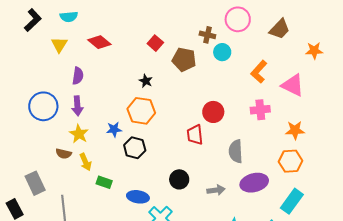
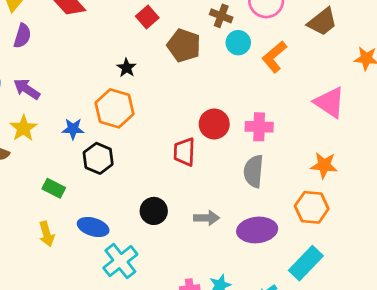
orange L-shape: (259, 72) -> (274, 57), moved
purple semicircle: (78, 76) -> (22, 36), moved
purple arrow: (77, 106) -> (27, 89), turned 120
pink cross: (260, 110) -> (259, 127), moved
gray semicircle: (236, 151) -> (254, 171), moved
yellow arrow: (85, 162) -> (47, 234), moved
green rectangle: (104, 182) -> (54, 188), moved
gray arrow: (216, 190) -> (207, 218), moved

